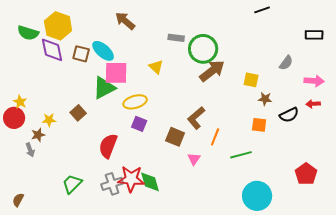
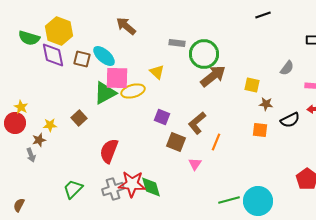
yellow ellipse: (135, 102) -> (133, 91), moved
purple square: (139, 124) -> (162, 117), moved
green line: (241, 155) -> (229, 200), moved

